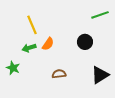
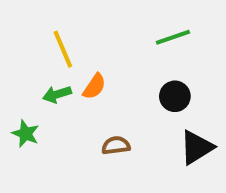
green line: (100, 15) -> (173, 37), moved
black circle: (85, 42) -> (175, 96), moved

